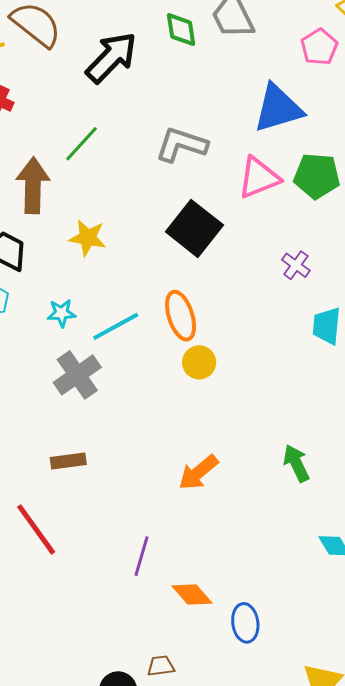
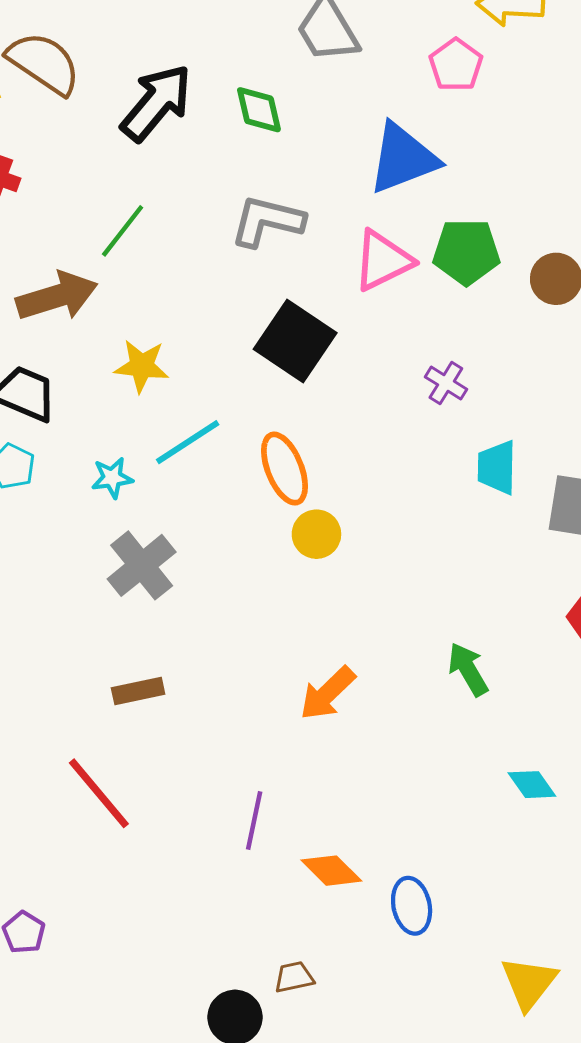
green diamond: (181, 30) -> (259, 110), moved
brown arrow: (33, 185) -> (57, 296), turned 76
cyan line: (116, 326) -> (188, 442), moved

